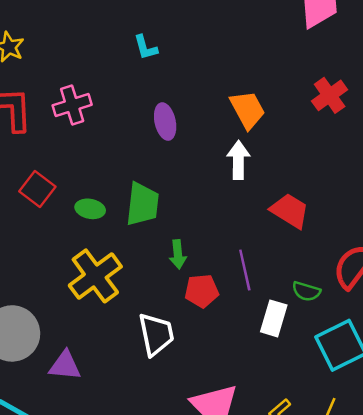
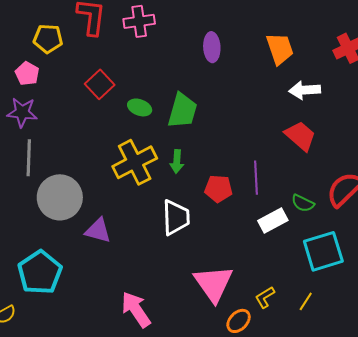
white arrow: (238, 160) -> (305, 90), moved, turned -104
green arrow: (178, 254) -> (177, 161), moved
white rectangle: (274, 318) -> (273, 221), turned 36

